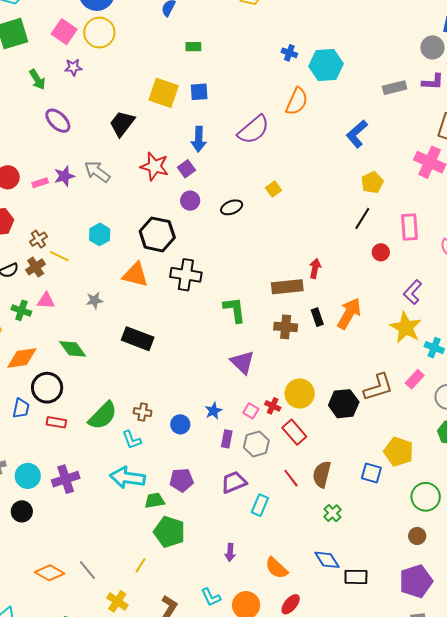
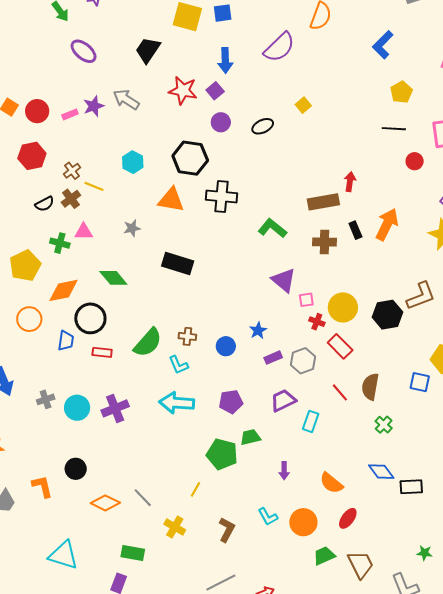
black line: (362, 218) -> (394, 129), turned 65
green L-shape: (235, 310) -> (272, 228), turned -40
pink square: (251, 411) -> (306, 300), moved, turned -35
purple rectangle: (227, 439) -> (273, 358), turned 60
green trapezoid: (155, 501) -> (250, 437), moved
black circle: (22, 511) -> (76, 469), moved

